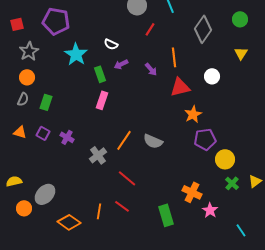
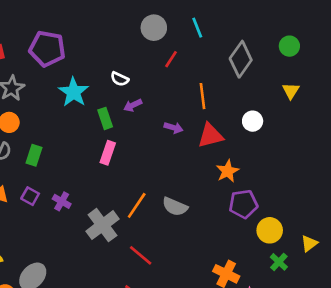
purple arrow: (151, 69) -> (174, 128), moved, turned -32
gray cross: (98, 155) -> (102, 225), size x1.4
yellow triangle: (255, 181) -> (309, 243), moved

